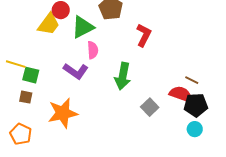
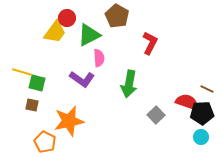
brown line: (192, 80) -> (207, 89), moved
orange pentagon: (21, 134) -> (45, 142), moved

